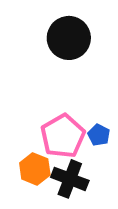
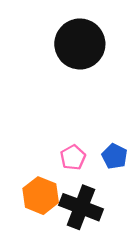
pink pentagon: (63, 136) -> (73, 157), size x0.5

